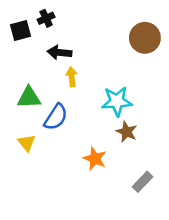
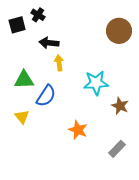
black cross: (46, 18) -> (38, 15), turned -32
brown star: (127, 132) -> (120, 106), moved

